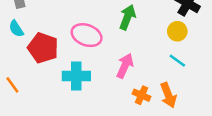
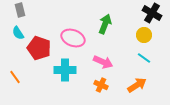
pink arrow: (125, 66) -> (103, 62), turned 90
orange cross: (142, 95) -> (101, 85), moved
orange arrow: (168, 95) -> (137, 85), turned -102

